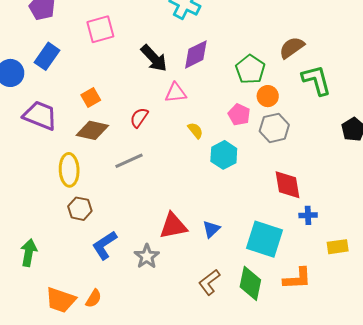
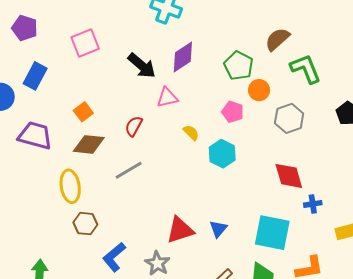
gray hexagon: (274, 128) -> (289, 118), moved

